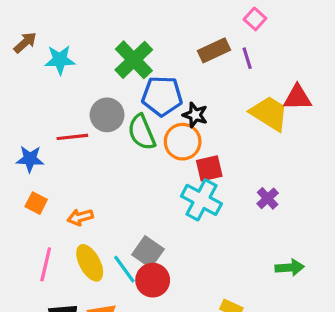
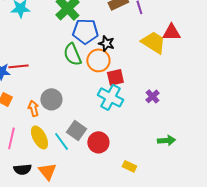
gray circle: (107, 115) -> (51, 99), moved
red line: (72, 137) -> (18, 66), moved
orange arrow: (80, 217) -> (33, 108), turned 91
red circle: (153, 280) -> (98, 142), moved

